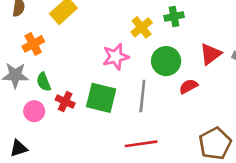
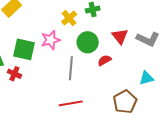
red triangle: (211, 54) -> (120, 36), turned -30
green square: (101, 98) -> (24, 49), moved

